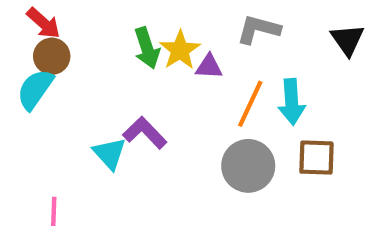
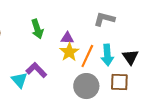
gray L-shape: (259, 29) -> (104, 19), moved
black triangle: (347, 40) -> (130, 57), moved
yellow star: (180, 50) -> (69, 52), moved

